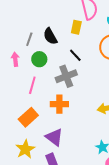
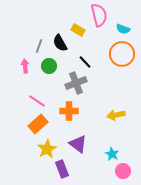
yellow rectangle: (76, 27) -> (78, 30), moved, turned -72
pink line: (32, 85) -> (37, 101), moved, turned -72
purple triangle: (54, 137) -> (78, 144), moved
yellow star: (25, 149) -> (47, 149), moved

